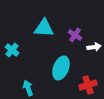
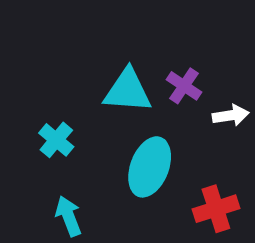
cyan triangle: (44, 28) -> (128, 91), moved
cyan cross: (12, 50) -> (56, 140), moved

